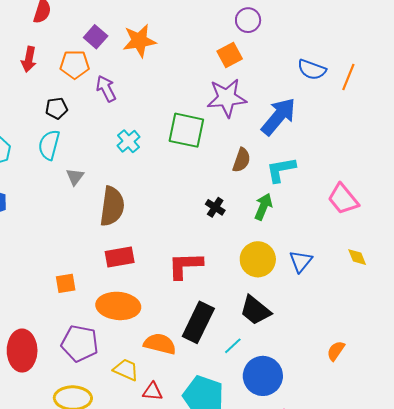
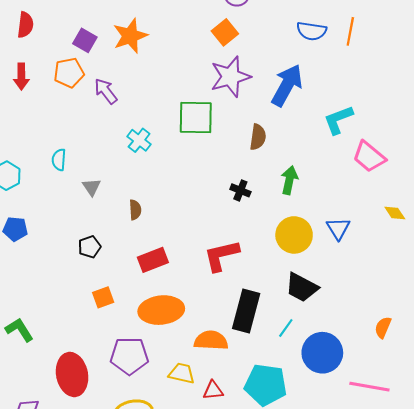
black pentagon: (57, 108) -> (90, 247), moved
cyan semicircle: (49, 145) -> (59, 160), size x0.7
cyan L-shape: (281, 170) -> (338, 120), moved
brown semicircle: (112, 206) -> (135, 210), size x0.5
orange semicircle: (336, 351) -> (383, 327), moved

